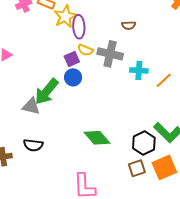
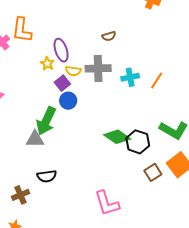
yellow star: (65, 17) -> (47, 64), moved, size x0.6
green diamond: (97, 138) -> (117, 137), moved
black hexagon: (144, 143) -> (138, 142), moved

